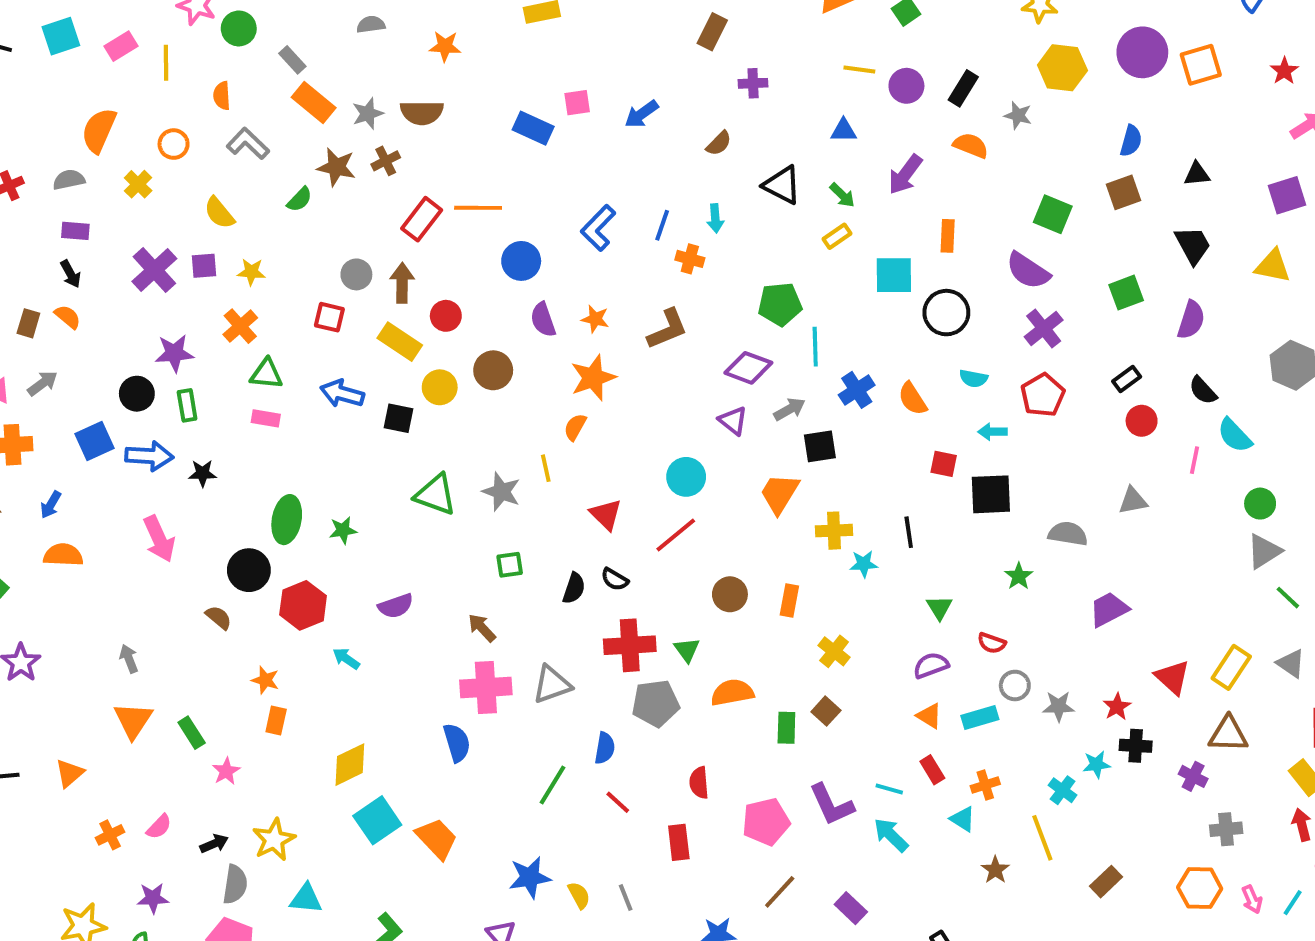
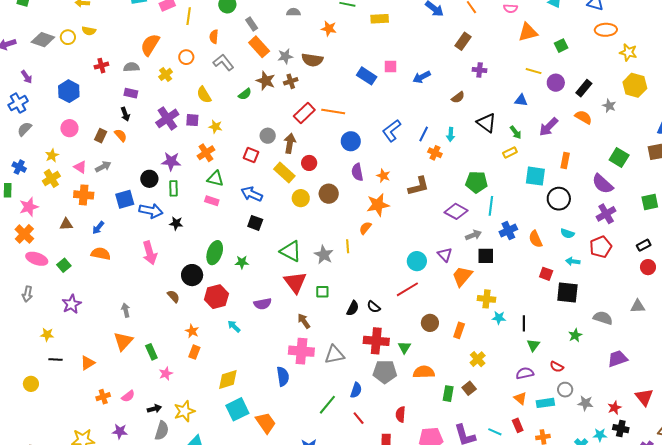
black square: (399, 418) -> (255, 223), moved
purple triangle: (733, 421) -> (445, 255), moved
red triangle: (606, 514) -> (295, 282), moved, size x1.4
black line: (909, 532) -> (524, 323), moved

